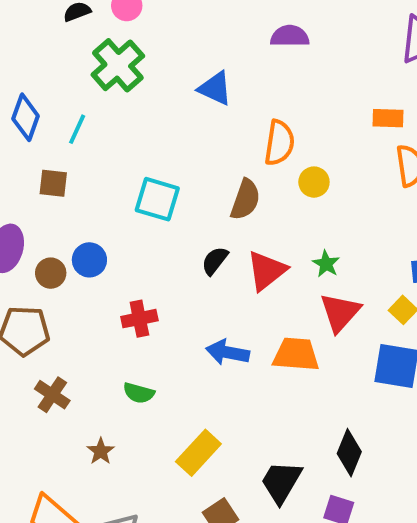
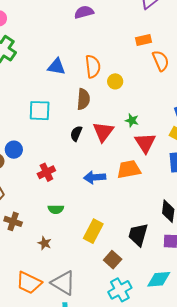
blue triangle: (215, 88) -> (56, 67), moved

